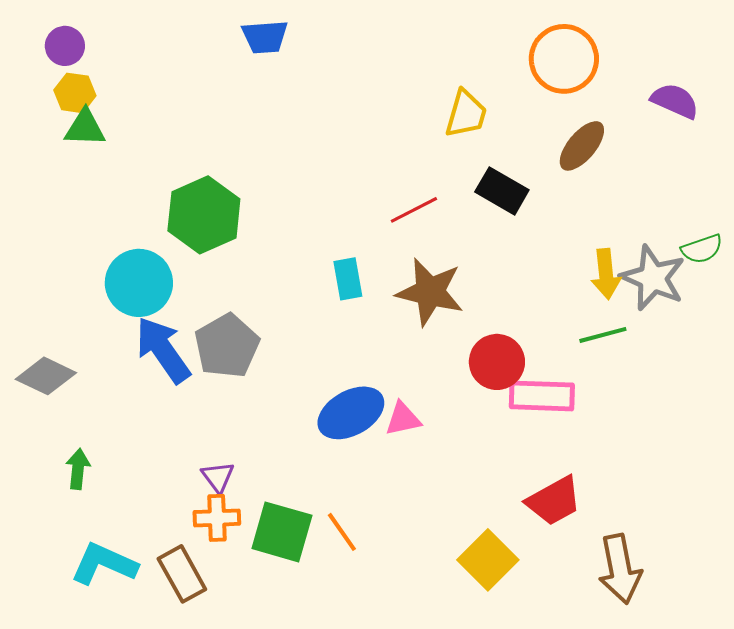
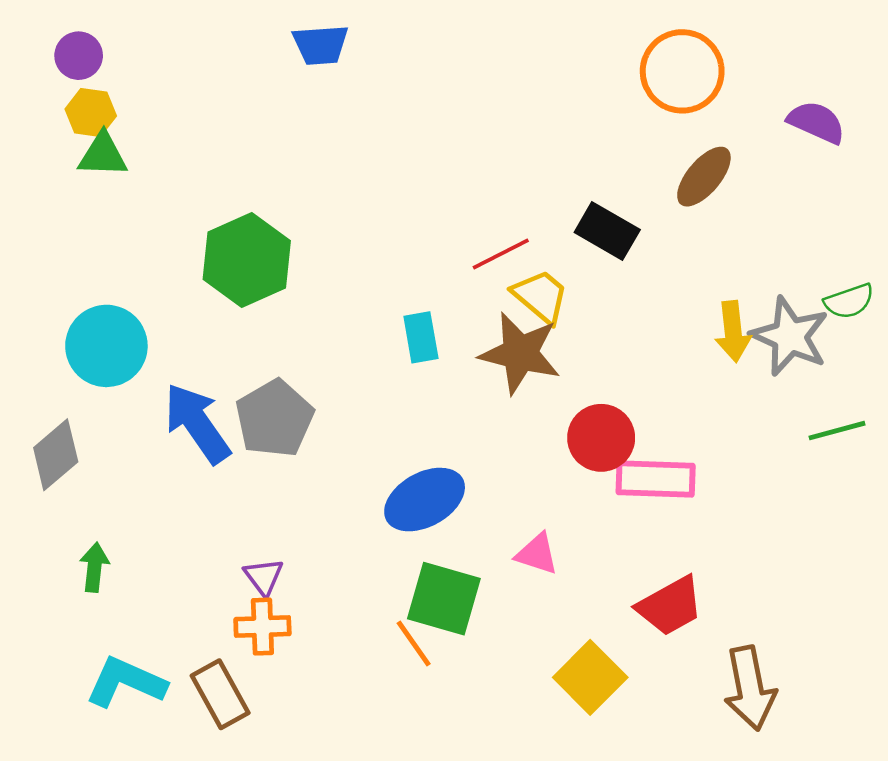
yellow trapezoid: (466, 114) -> (541, 296), moved, turned -66
cyan circle: (139, 283) -> (106, 346), moved
green line: (603, 335) -> (837, 431), moved
gray diamond: (46, 376) -> (56, 455), turned -66
pink triangle: (403, 419) -> (537, 554), moved, turned 30
green square: (282, 532) -> (444, 599), moved

